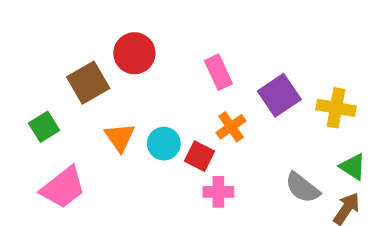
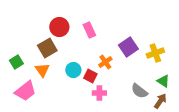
pink rectangle: (218, 72) -> (89, 30), moved
brown square: (88, 83) -> (47, 48), moved
yellow cross: (336, 108) -> (155, 53), turned -30
orange triangle: (120, 137) -> (42, 70), moved

